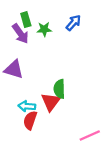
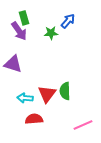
green star: (44, 29) -> (51, 33), moved
green semicircle: (59, 89) -> (65, 91), moved
red semicircle: (30, 120) -> (34, 119), moved, turned 66

